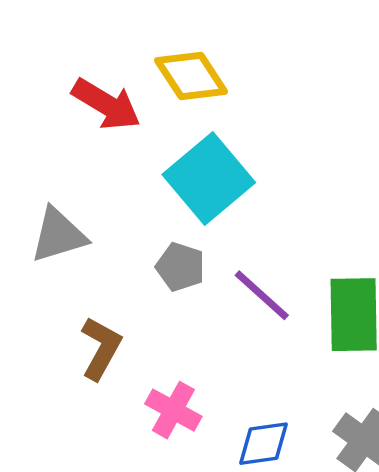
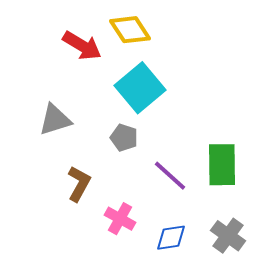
purple line: (262, 295) -> (170, 176), moved

